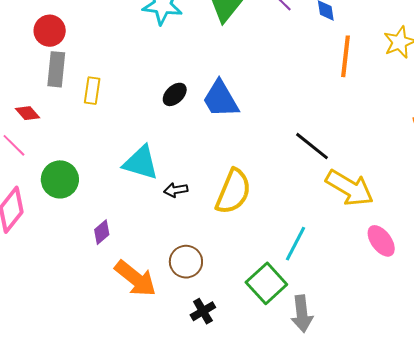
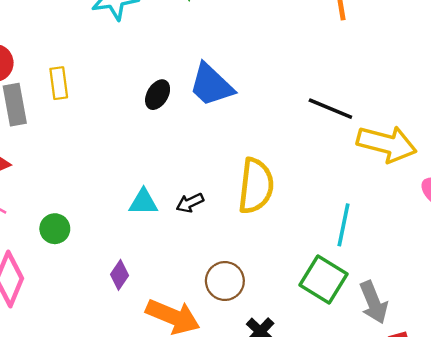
yellow rectangle: (92, 91) -> (59, 83), moved
cyan triangle: (141, 163) -> (143, 202), moved, size x0.7
green circle: (60, 179) -> (55, 229), size x0.7

